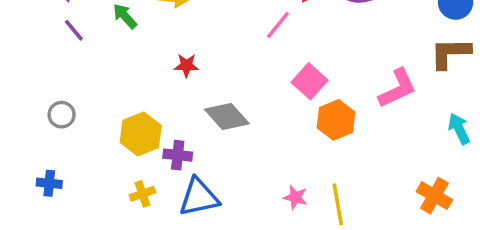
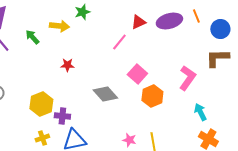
pink L-shape: (398, 88) -> (187, 78), turned -30
gray diamond: (227, 116) -> (105, 94), moved
cyan arrow: (459, 129) -> (200, 112), moved

